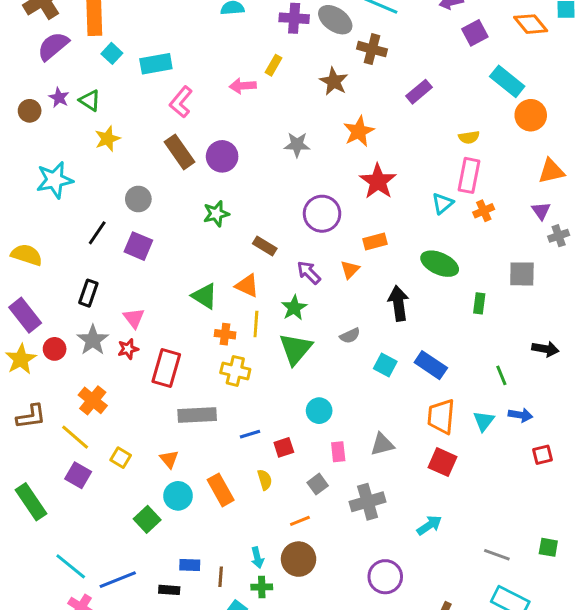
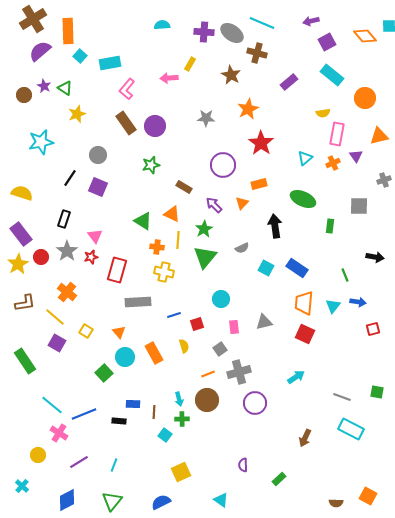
cyan rectangle: (507, 81) -> (332, 75), moved
pink rectangle: (469, 175) -> (337, 134), moved
purple triangle: (541, 211) -> (356, 156), moved
gray cross: (368, 502) -> (239, 372), moved
purple circle: (385, 577) -> (255, 403), moved

